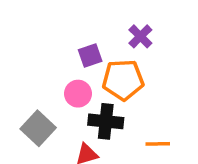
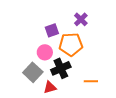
black cross: (106, 121) -> (61, 68), turned -30
gray square: (38, 128) -> (33, 72), moved

